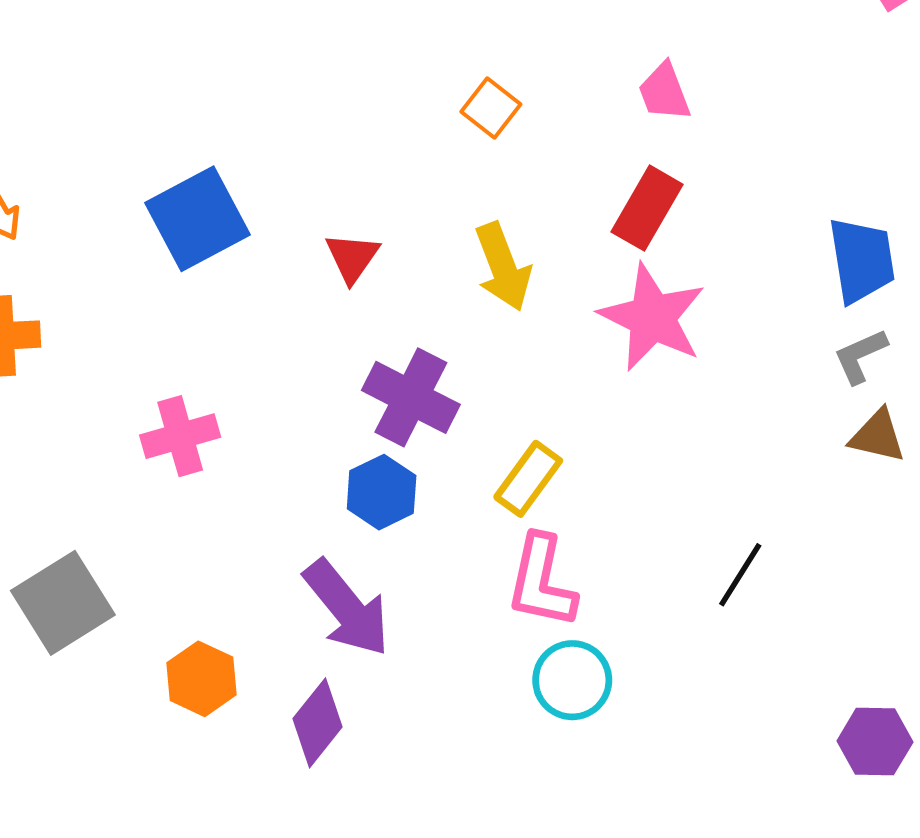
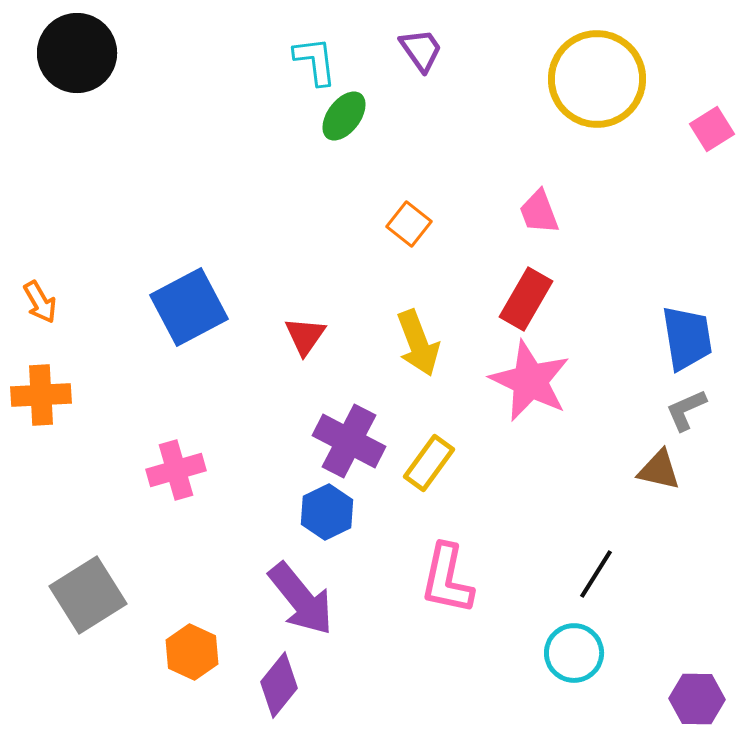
brown triangle: (878, 436) -> (659, 470), moved
yellow rectangle: (528, 479) -> (429, 463), moved
cyan circle: (572, 680) -> (574, 653), moved

